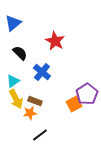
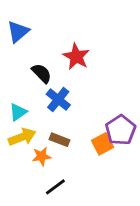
black semicircle: (20, 53) -> (42, 73), moved
yellow arrow: (16, 99) -> (22, 137), turned -84
brown rectangle: (35, 101) -> (60, 140), moved

